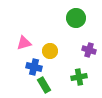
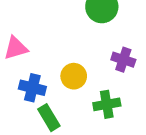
yellow circle: (50, 51) -> (74, 76), moved

